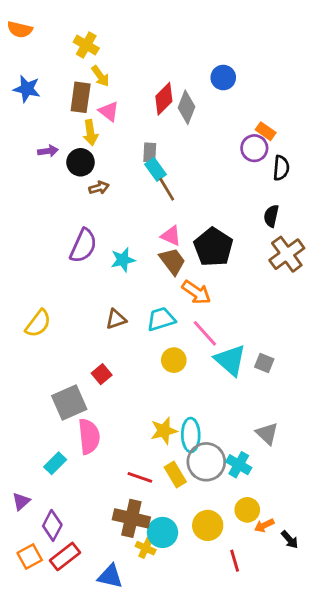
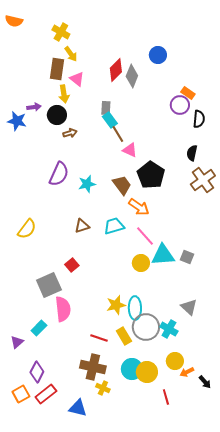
blue star: (27, 89) -> (17, 121), moved
pink triangle: (171, 236) -> (130, 150), moved
yellow circle: (174, 360) -> (141, 263), moved
cyan triangle: (230, 360) -> (163, 255), turned -45
purple triangle: (21, 501) -> (17, 342), moved
cyan circle: (162, 532) -> (132, 369), moved

